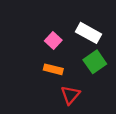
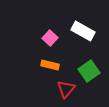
green square: (95, 62) -> (89, 71), moved

